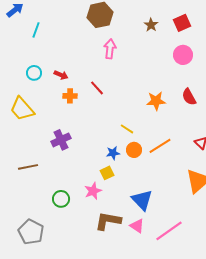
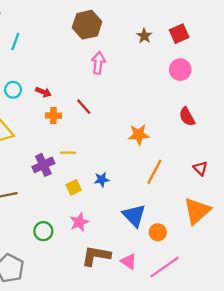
orange star: (156, 101) -> (139, 135), moved
yellow line: (127, 129) -> (68, 153), moved, turned -32
orange line: (160, 146) -> (154, 172), turned -30
orange circle: (134, 150) -> (158, 232), moved
yellow square: (107, 173) -> (74, 187), moved
blue triangle: (142, 200) -> (134, 215), moved

